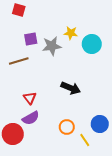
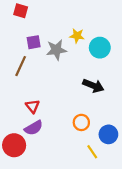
brown line: (19, 61) -> (21, 66), turned -48
black arrow: (71, 88) -> (93, 86), moved
orange circle: (67, 127) -> (81, 122), moved

